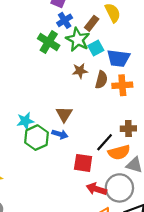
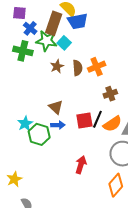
brown rectangle: (92, 23) -> (54, 23), size x1.6
blue trapezoid: (118, 58) -> (78, 21), moved
brown cross: (128, 129) -> (110, 94), moved
red square: (83, 163) -> (84, 120), moved
red arrow: (96, 189) -> (81, 165), moved, turned 108

